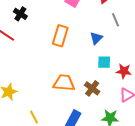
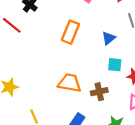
brown cross: (92, 88) -> (99, 92), turned 35

